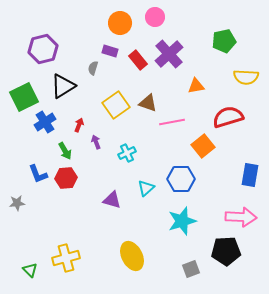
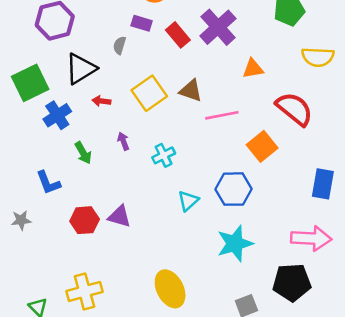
red semicircle: (228, 117) -> (294, 109), turned 56
red arrow: (79, 125) -> (101, 101), moved, turned -104
red hexagon: (66, 178) -> (85, 220), moved
purple triangle: (112, 200) -> (120, 216), moved

